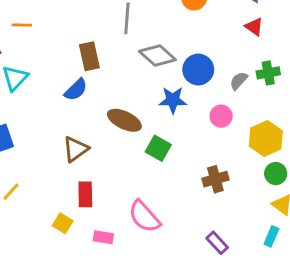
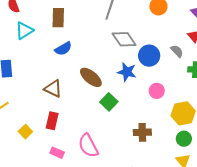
brown rectangle: (89, 56) -> (58, 18), moved
gray semicircle: (239, 81) -> (177, 51), moved, turned 80
brown triangle: (76, 149) -> (53, 89), turned 48
yellow square: (63, 223) -> (25, 132), moved

